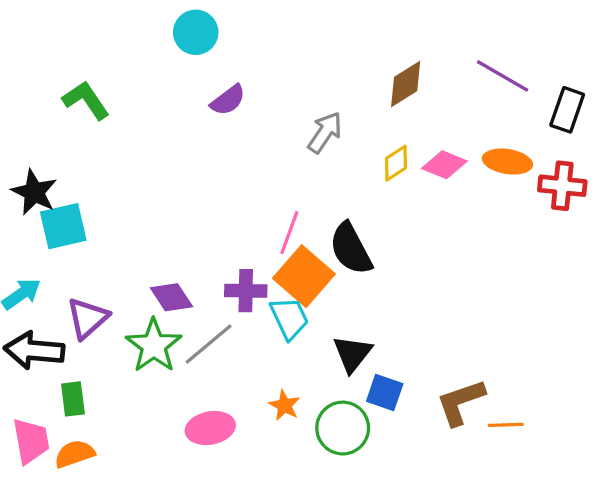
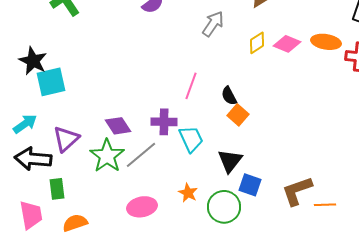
black semicircle: (351, 249) -> (229, 96), size x0.6
orange square: (304, 276) -> (238, 115), moved, size x0.6
orange semicircle: (75, 454) -> (75, 223), moved

